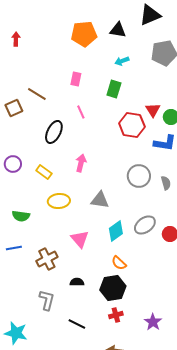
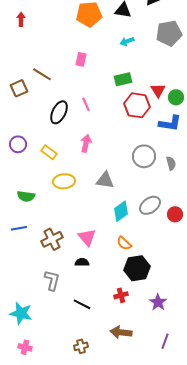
green rectangle: (114, 89) -> (123, 79), moved, turned 60
pink line: (81, 112) -> (86, 104), moved
pink triangle: (80, 239) -> (87, 237), moved
black hexagon: (113, 288) -> (137, 268), moved

